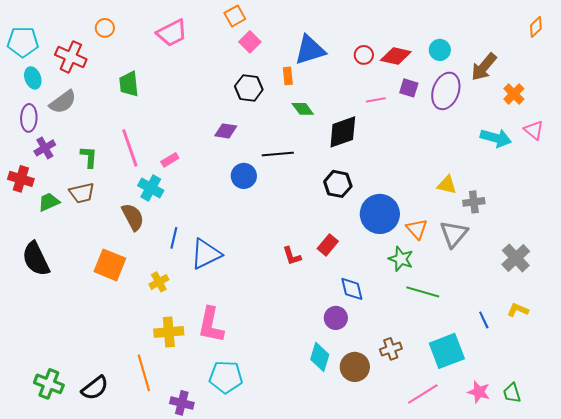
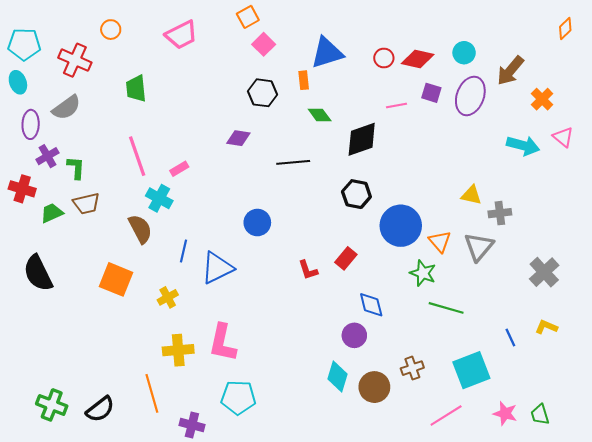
cyan ellipse: (33, 78) -> (18, 82), moved
green L-shape: (89, 157) -> (76, 168), moved
blue circle: (244, 176) -> (257, 223), moved

